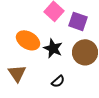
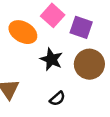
orange ellipse: (28, 40) -> (23, 32), moved

